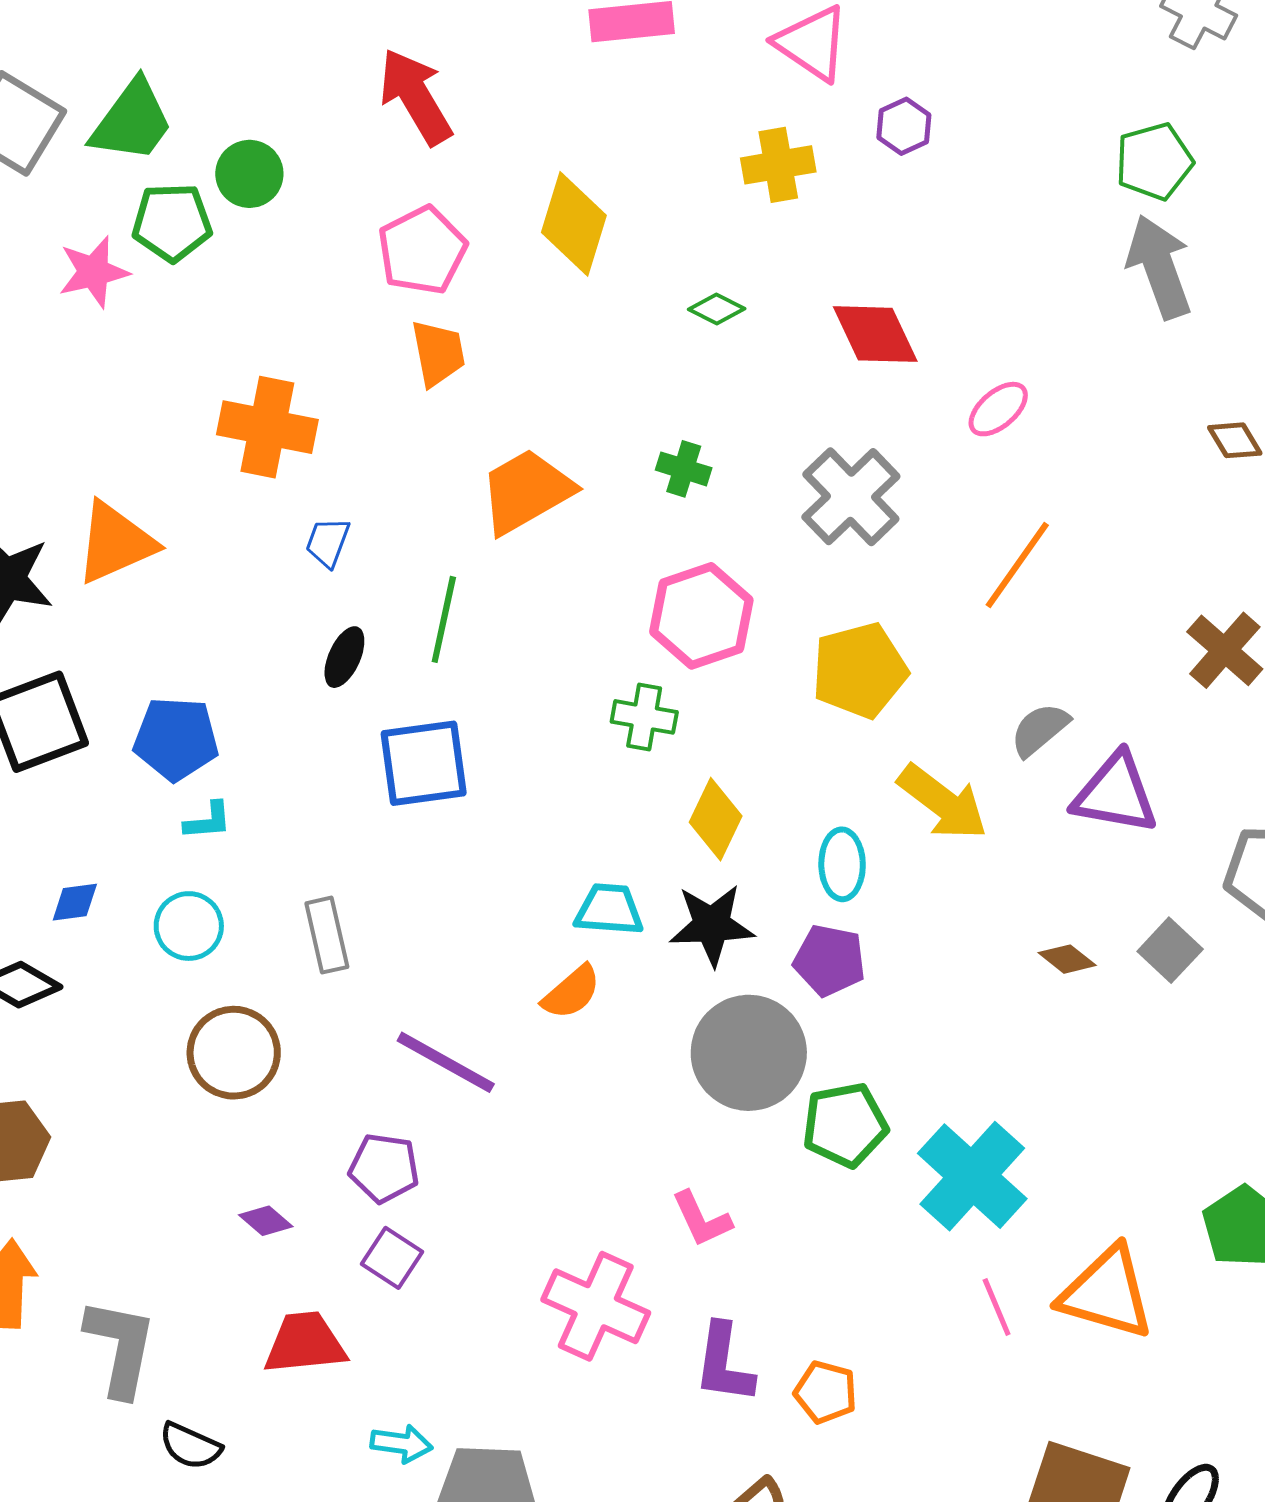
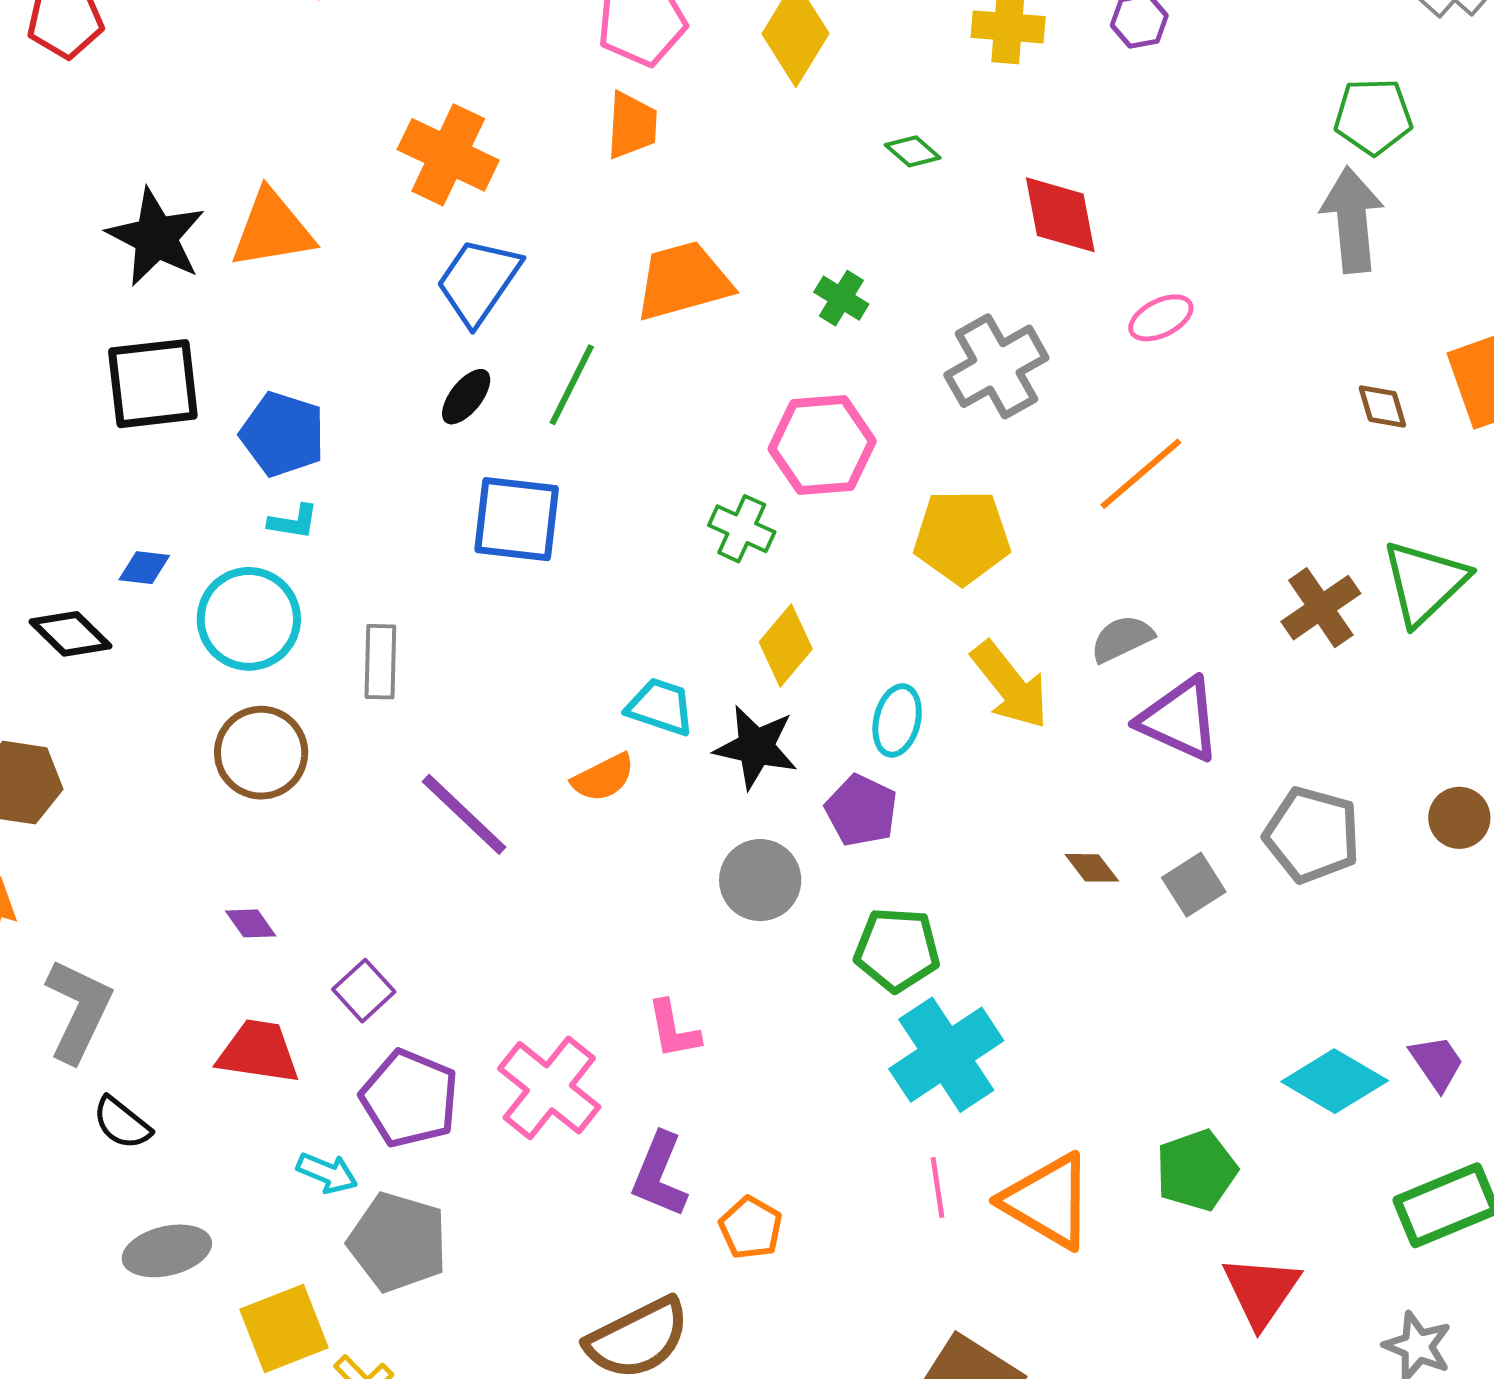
blue trapezoid: (328, 542) -> (478, 281), size x1.8
cyan circle: (189, 926) -> (249, 619), size x1.5
gray circle: (749, 1053) -> (760, 880), size x0.7
green pentagon: (845, 1125) -> (897, 950), moved
purple pentagon: (384, 1168) -> (410, 1098), moved, size x1.4

